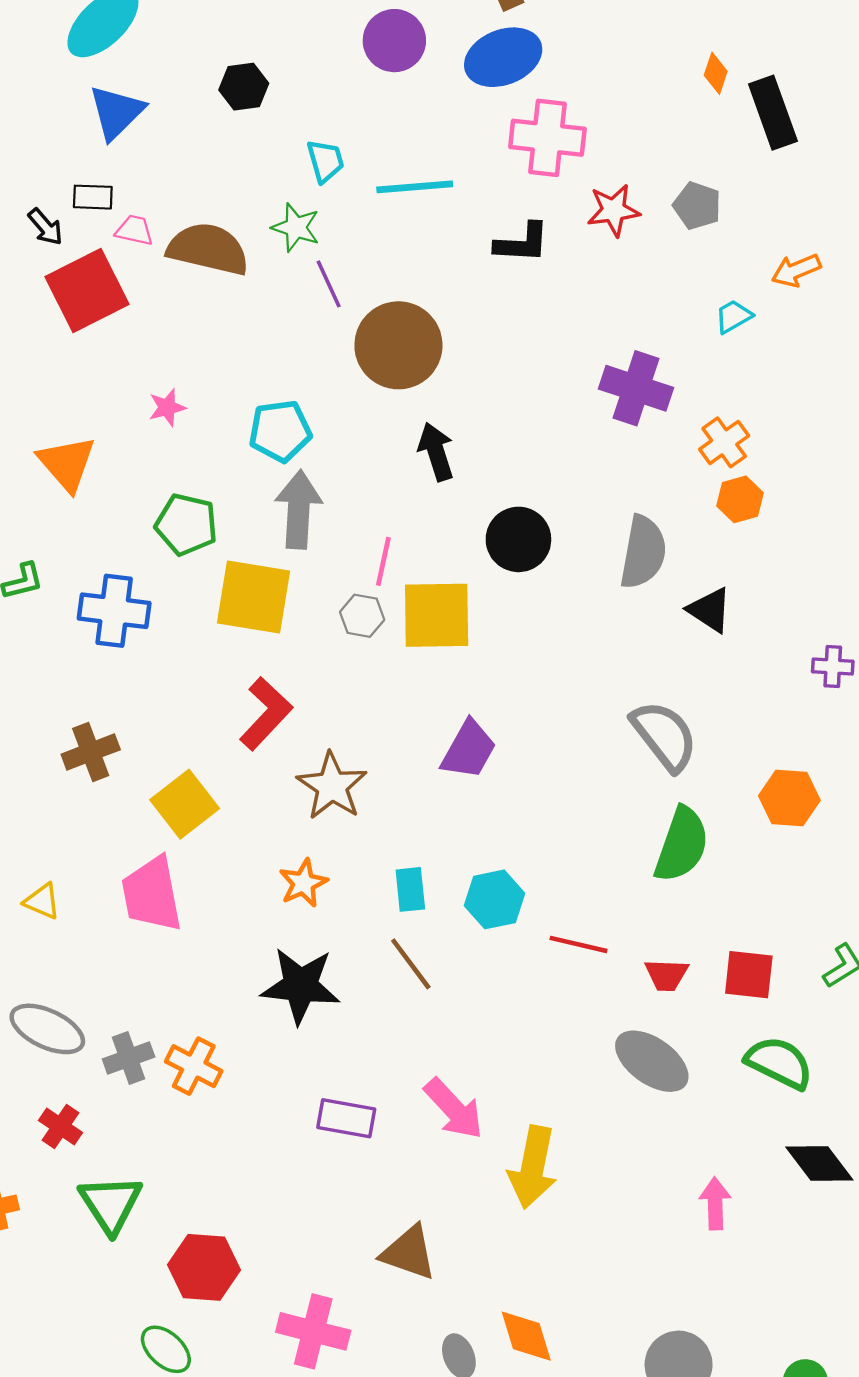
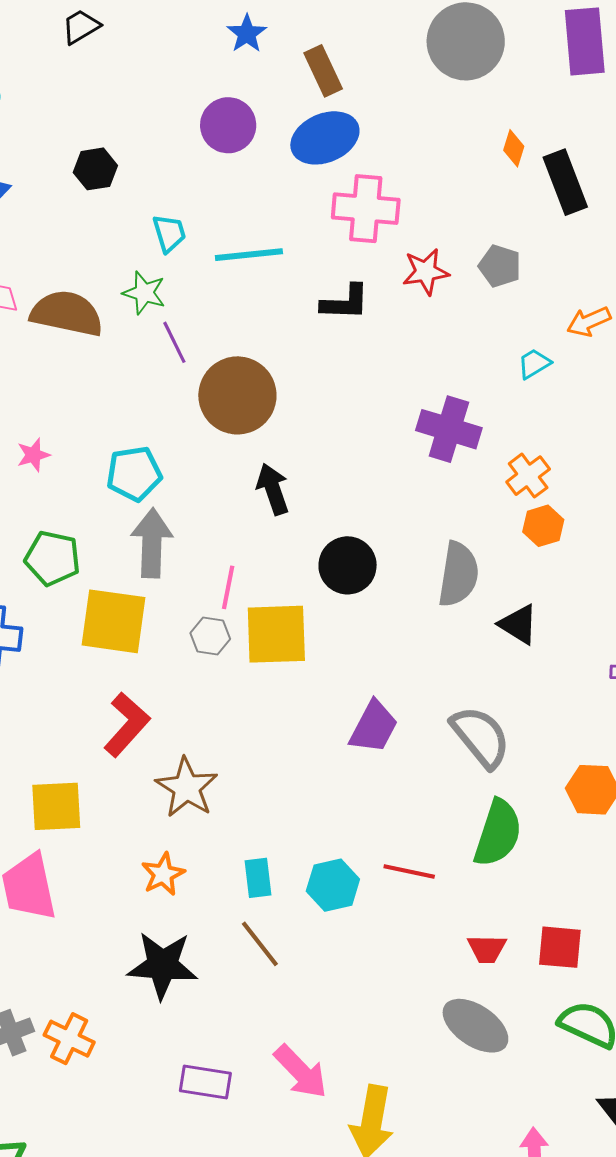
purple trapezoid: (469, 750) -> (374, 727), moved
yellow square: (185, 804) -> (56, 806), turned 36
red line: (578, 944) -> (409, 872), moved

